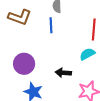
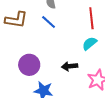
blue line: (51, 25) -> (49, 22), turned -35

